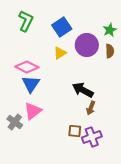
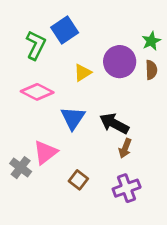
green L-shape: (26, 21) -> (36, 45), moved
blue square: (62, 27) -> (65, 30), moved
blue triangle: (31, 84) -> (73, 118), moved
brown square: (75, 131) -> (78, 180), moved, turned 32

